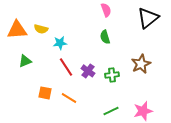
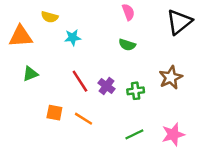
yellow semicircle: (41, 29) -> (50, 17), moved
green semicircle: (105, 37) -> (127, 45), turned -56
cyan star: (60, 43) -> (73, 38), moved

